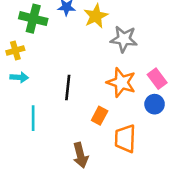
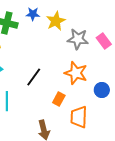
pink rectangle: (157, 79) -> (104, 41), moved
black line: (68, 88) -> (34, 77), turned 30

